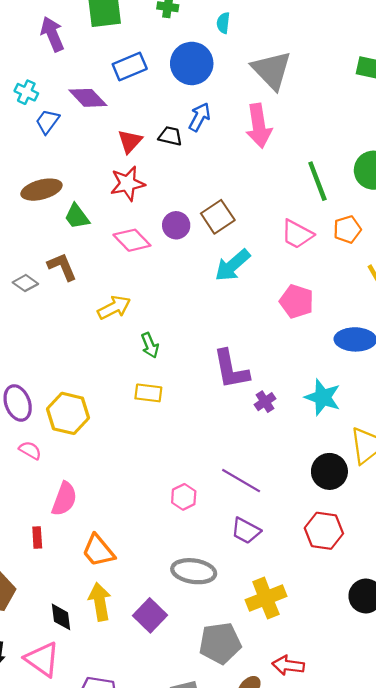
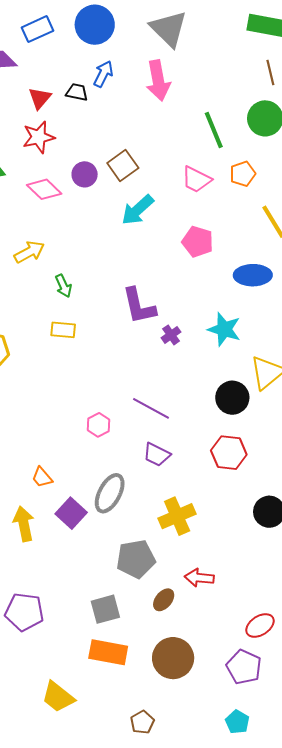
orange trapezoid: (98, 551) -> (42, 477), moved, size x0.7
gray ellipse: (194, 571) -> (110, 493), turned -69
purple square: (150, 615) -> (71, 513), moved

